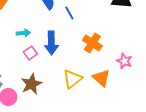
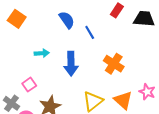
pink square: (30, 53) -> (29, 85), moved
pink star: (124, 61) -> (147, 92), moved

